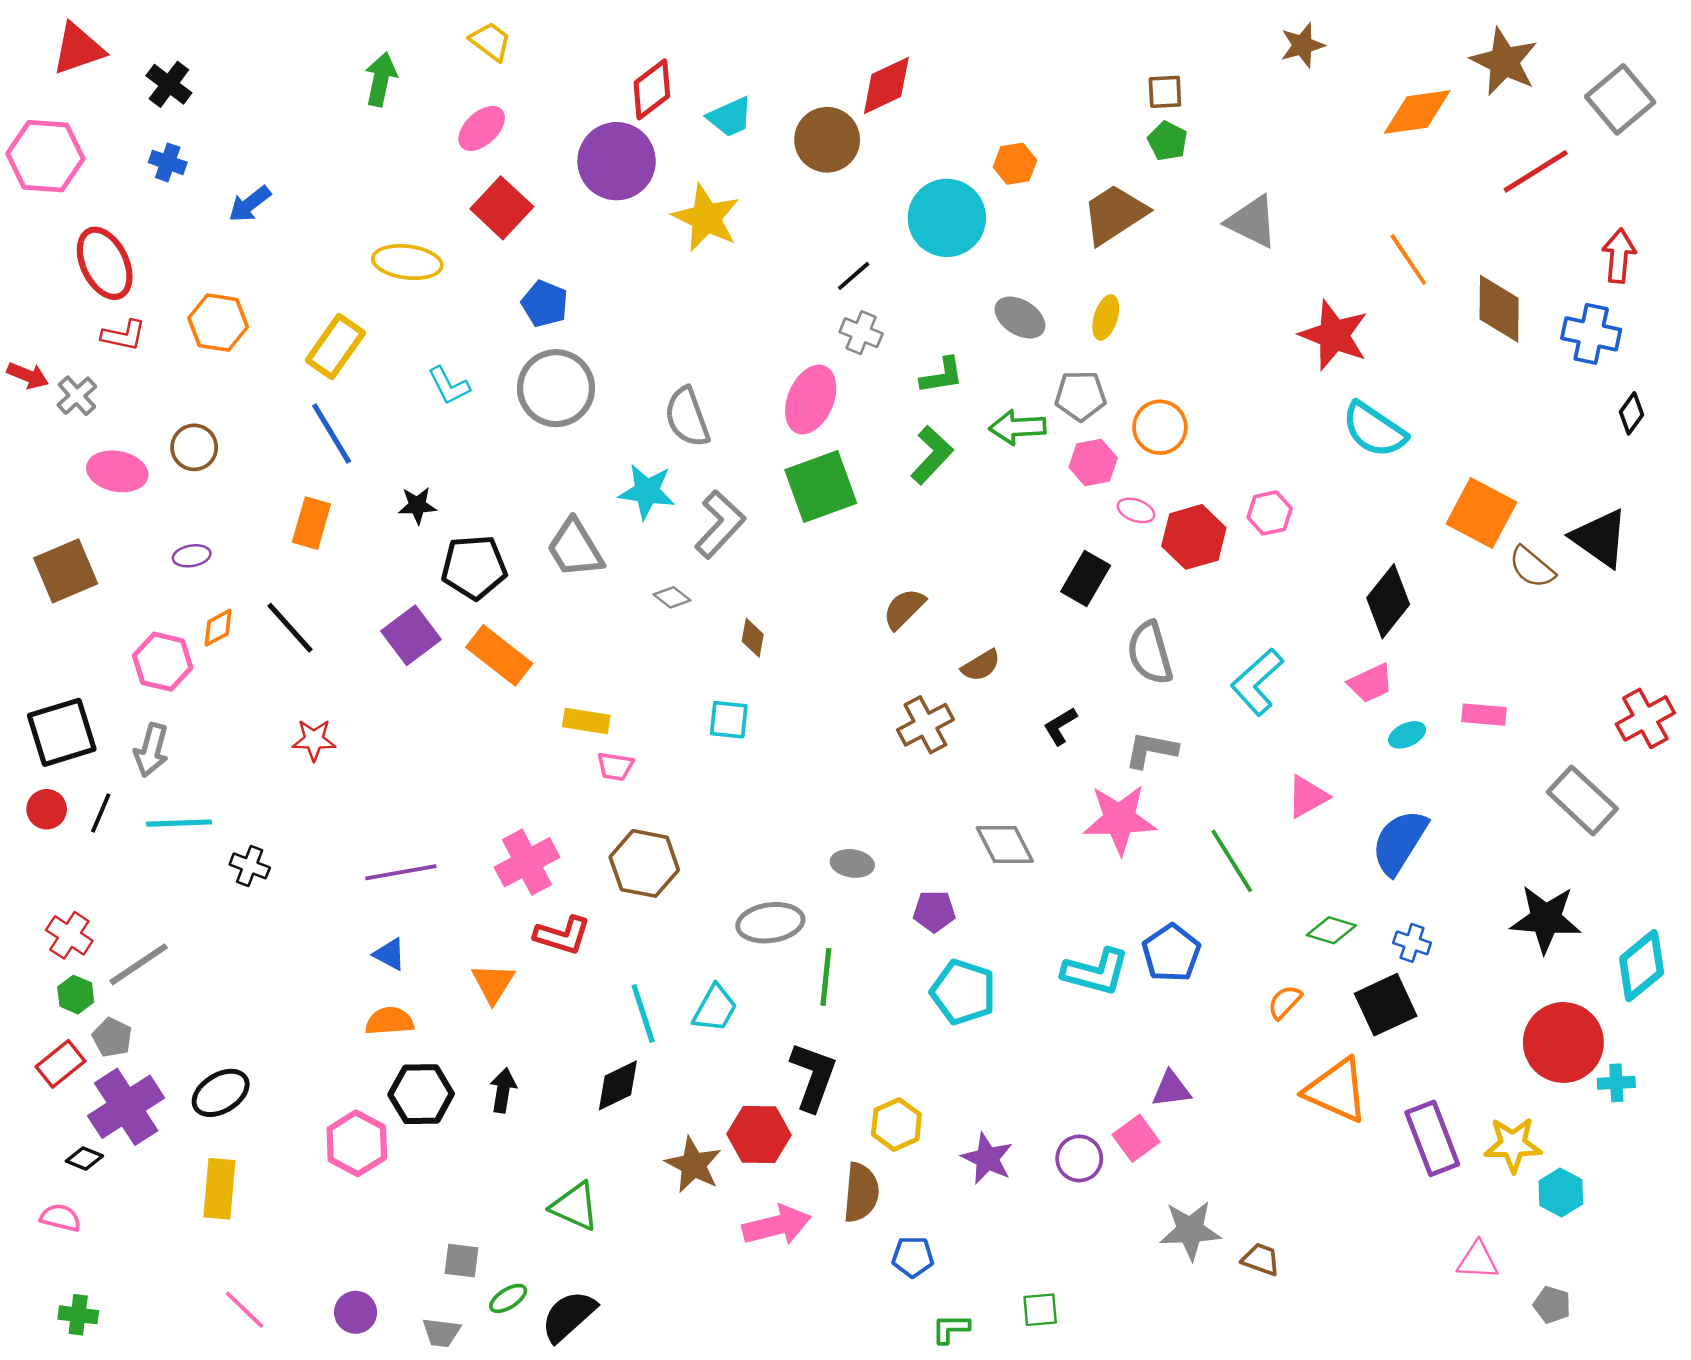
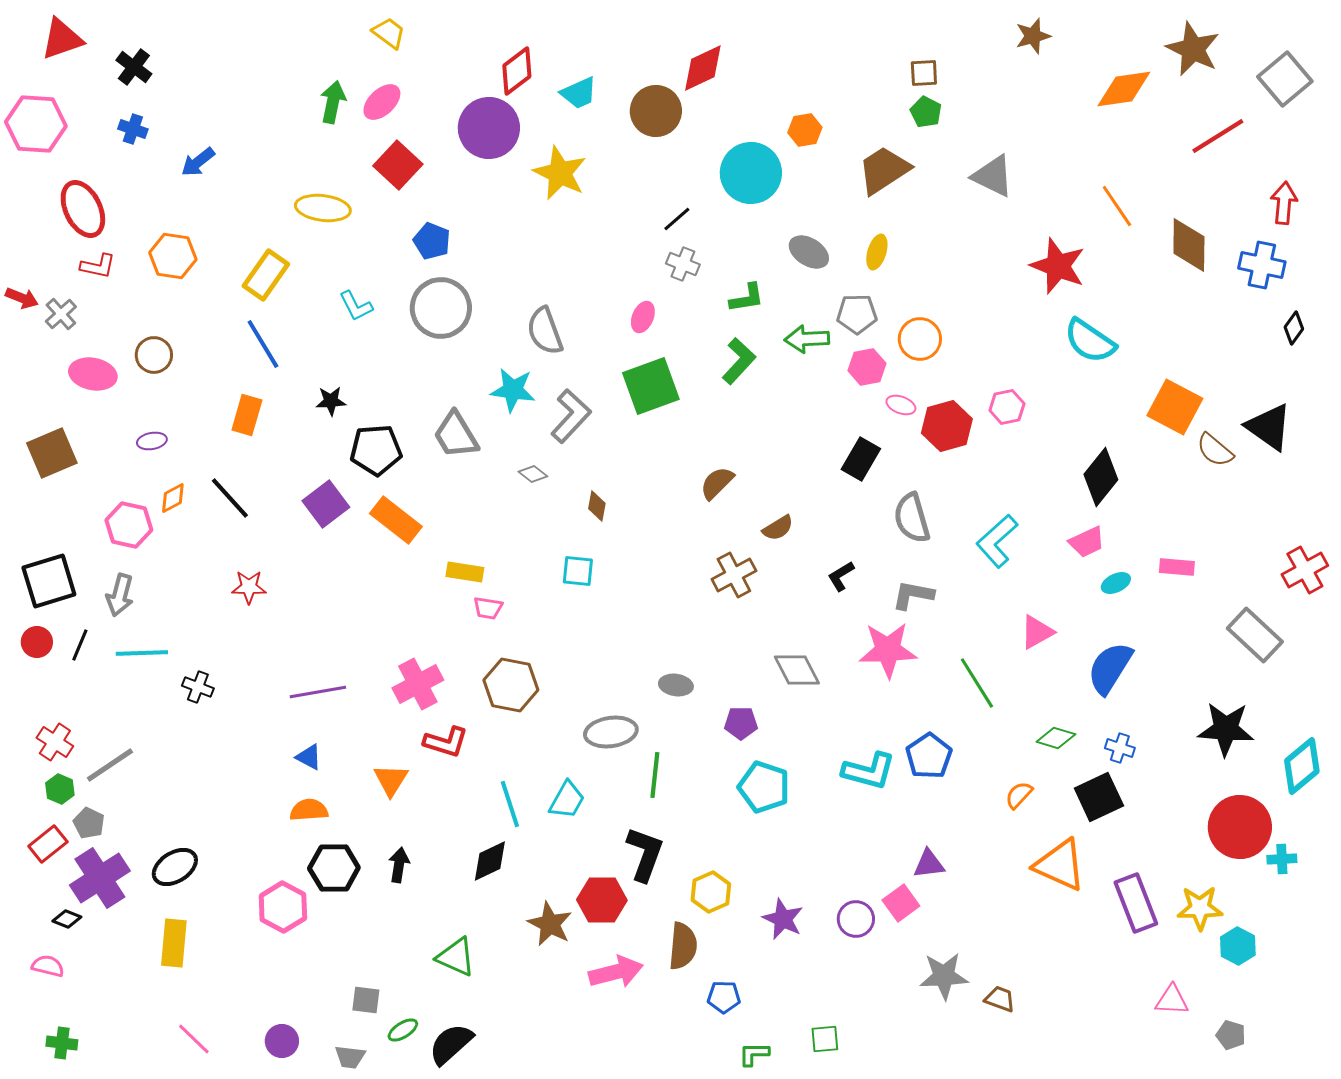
green arrow: (381, 79) -> (333, 102), moved
pink ellipse: (811, 399) -> (643, 317), size x0.6

